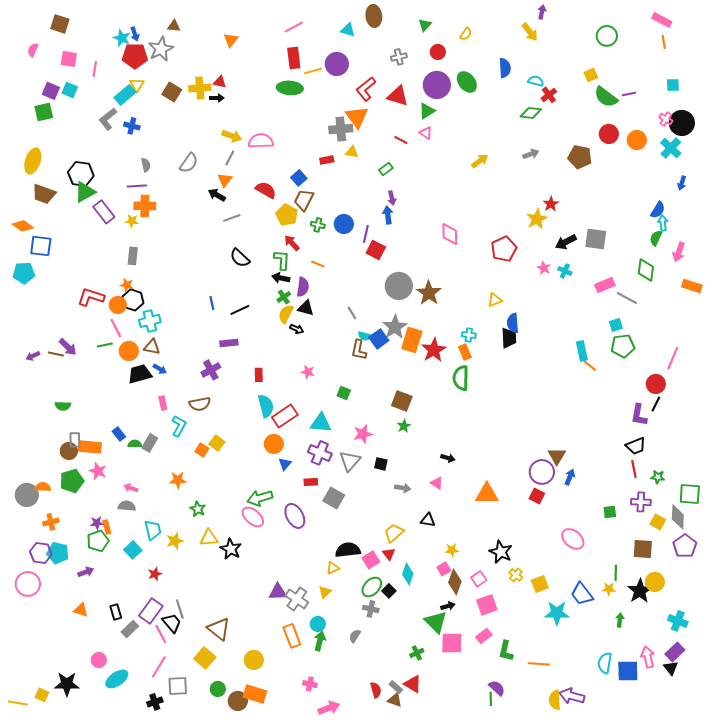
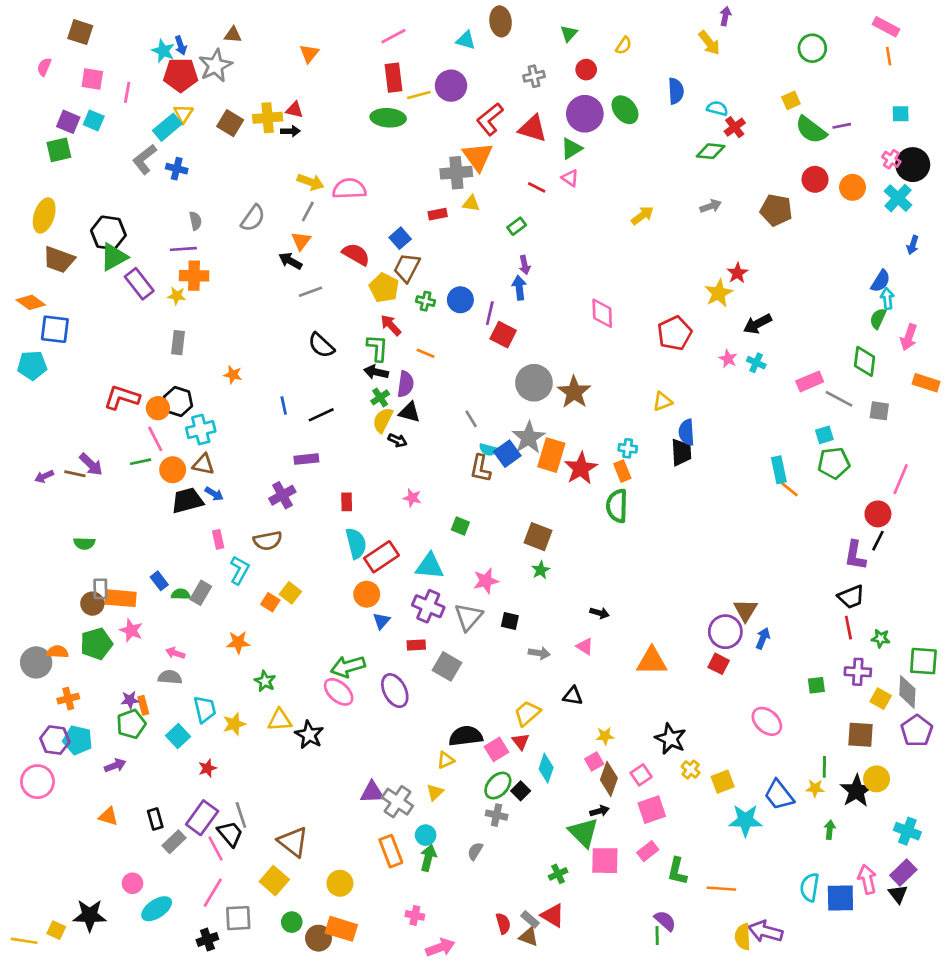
gray square: (596, 239) -> (879, 411), moved, size x0.7
orange star: (127, 285) -> (233, 375), moved

